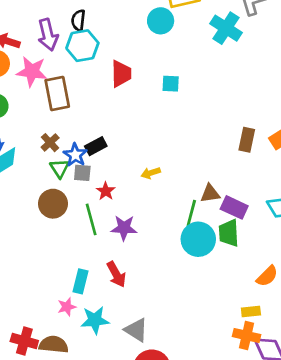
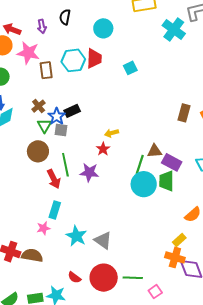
cyan circle: (161, 21) -> (103, 28), moved
purple arrow: (48, 35) -> (42, 26), size x0.6
cyan hexagon: (82, 46) -> (73, 60), moved
cyan square: (171, 84) -> (130, 68), turned -32
brown rectangle: (57, 93) -> (46, 70), size x0.7
red star: (106, 191) -> (103, 149), moved
red arrow: (116, 274) -> (54, 179), moved
yellow rectangle: (251, 312) -> (179, 240), turned -40
cyan star: (95, 320) -> (76, 236), moved, turned 30
gray triangle: (136, 330) -> (103, 240), moved

